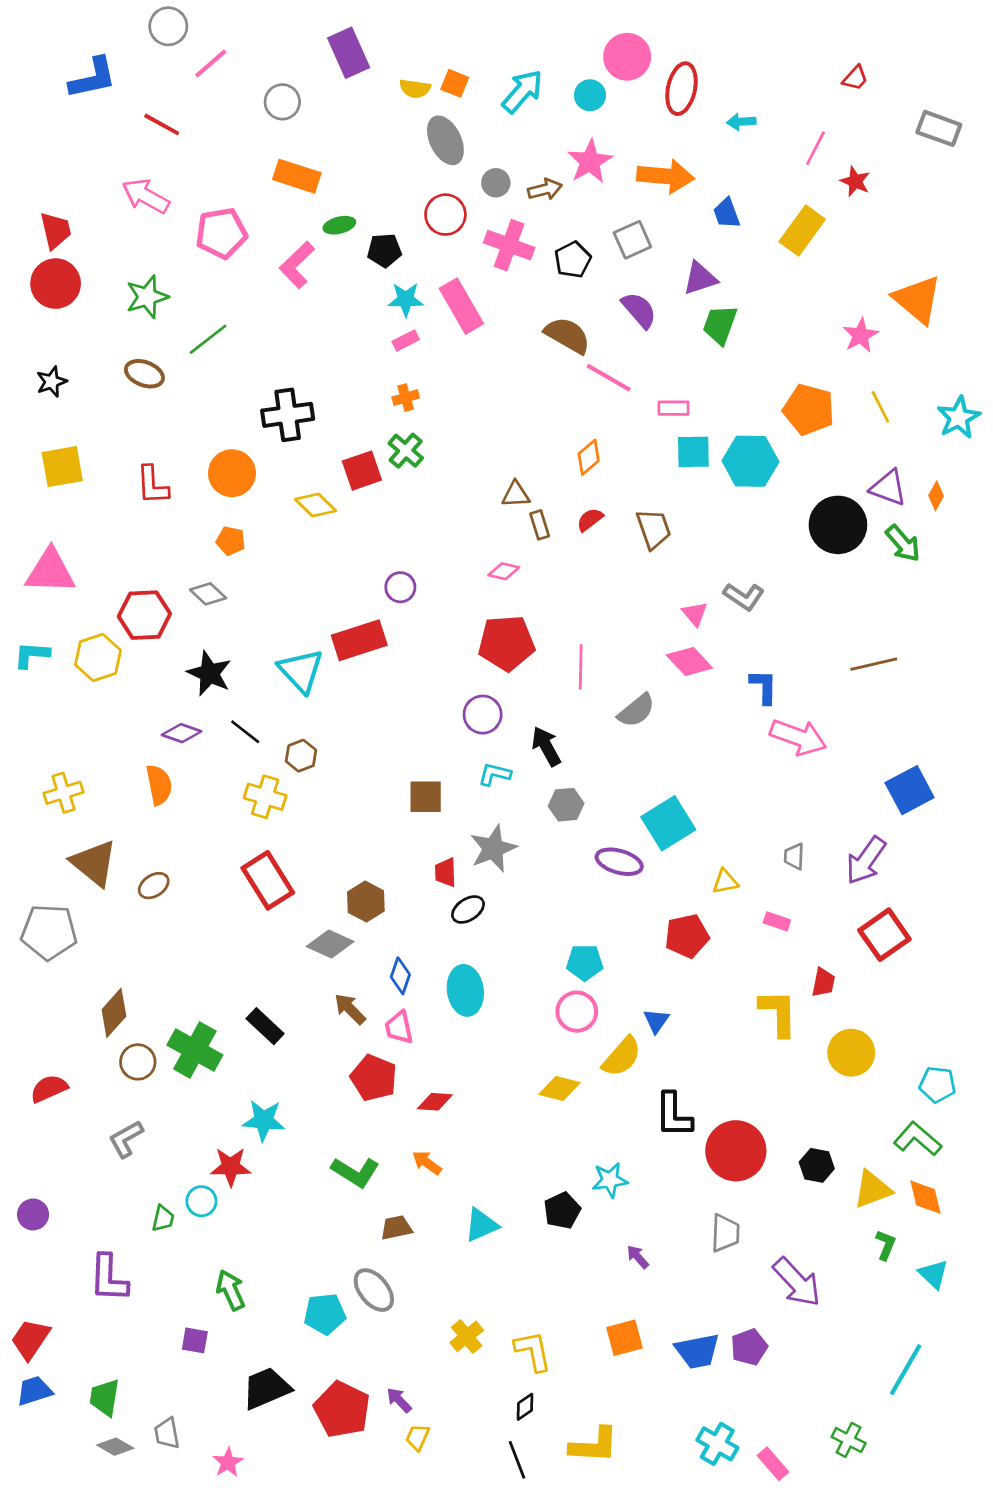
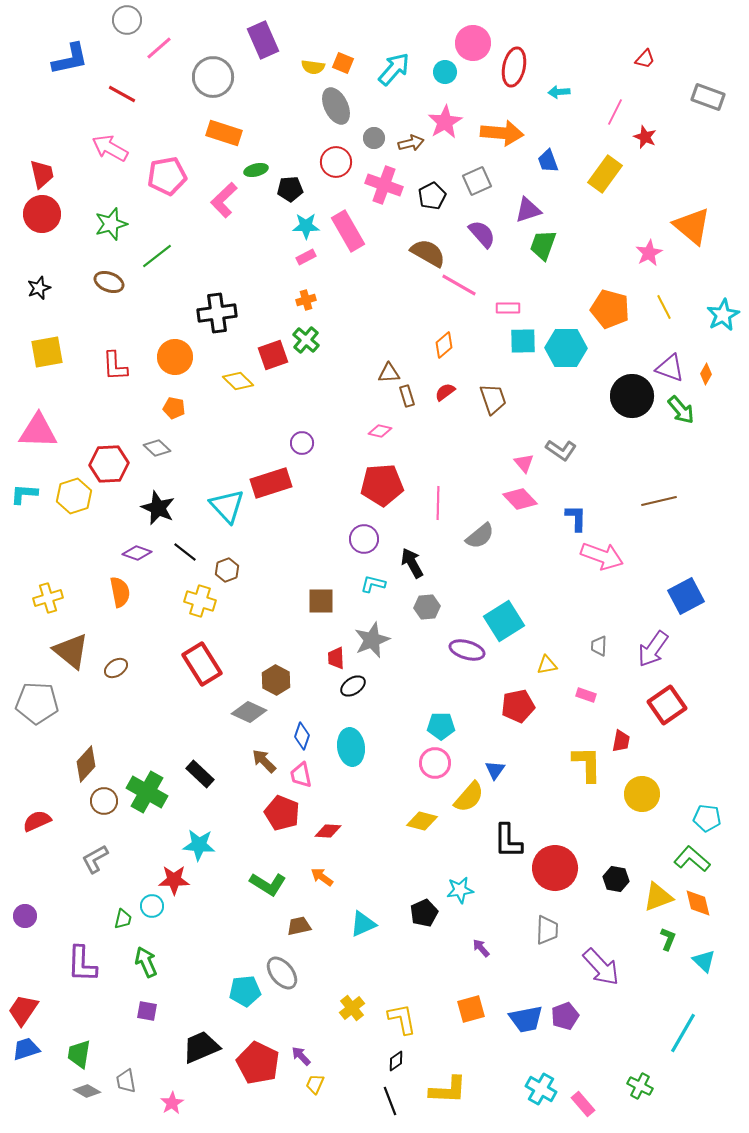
gray circle: (282, 102) -> (213, 77), size x1.5
green arrow: (231, 1290) -> (146, 962), moved

